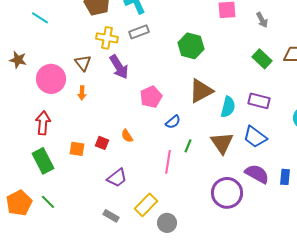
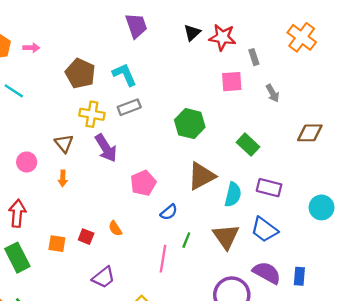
green rectangle: (262, 59) -> (248, 145), moved
pink circle: (51, 79) -> (27, 162), size x0.6

